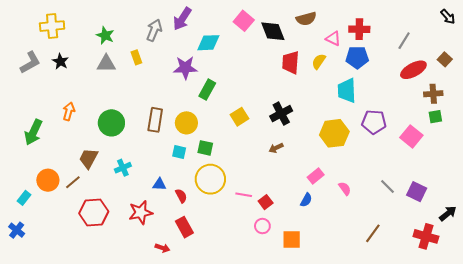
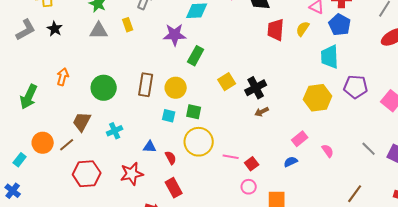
blue pentagon: (357, 57) -> (340, 25), turned 30
black cross: (281, 114) -> (256, 88), moved
blue semicircle: (306, 200) -> (291, 162), turned -144

